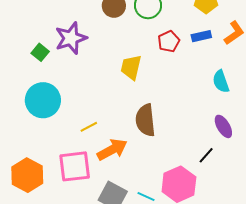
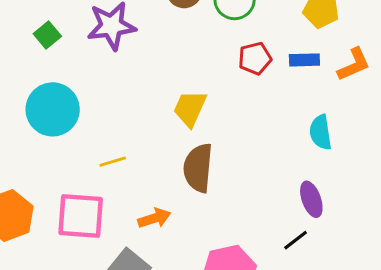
green square: (40, 52) -> (47, 35), moved
yellow trapezoid: (131, 67) -> (190, 108), moved
orange arrow: (112, 150) -> (154, 218), moved, size x0.7
black line: (206, 155) -> (296, 240), moved

